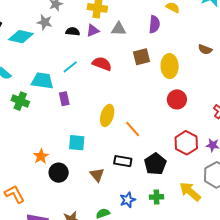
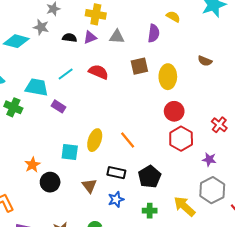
purple rectangle: (64, 99) -> (59, 106), turned -48
yellow ellipse: (107, 115) -> (95, 140), moved
red hexagon: (186, 143) -> (181, 139), moved
blue star: (128, 200) -> (116, 199), moved

